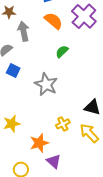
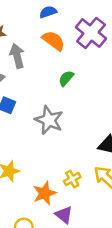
yellow cross: (63, 124) -> (72, 179), moved

